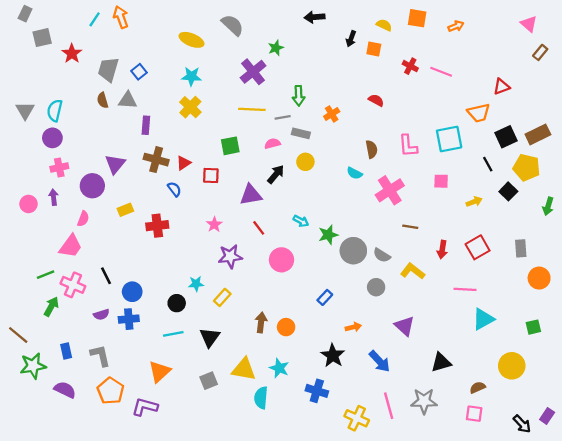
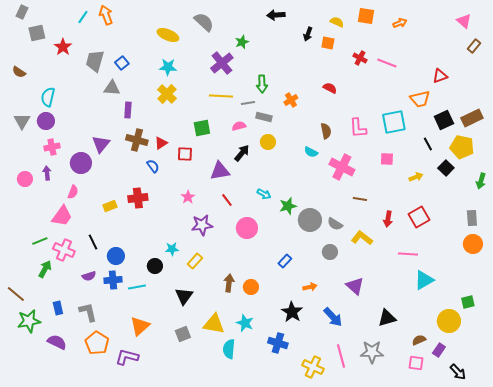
brown semicircle: (103, 100) -> (19, 72), moved, turned -40
gray triangle: (25, 111) -> (22, 121), moved
pink cross: (390, 190) -> (342, 167), turned -30
yellow rectangle: (125, 210) -> (110, 206), moved
gray rectangle: (521, 248) -> (472, 218), moved
green square: (533, 327) -> (468, 302), moved
cyan line: (173, 334) -> (137, 287), moved
purple rectangle: (547, 416) -> (439, 350), moved

